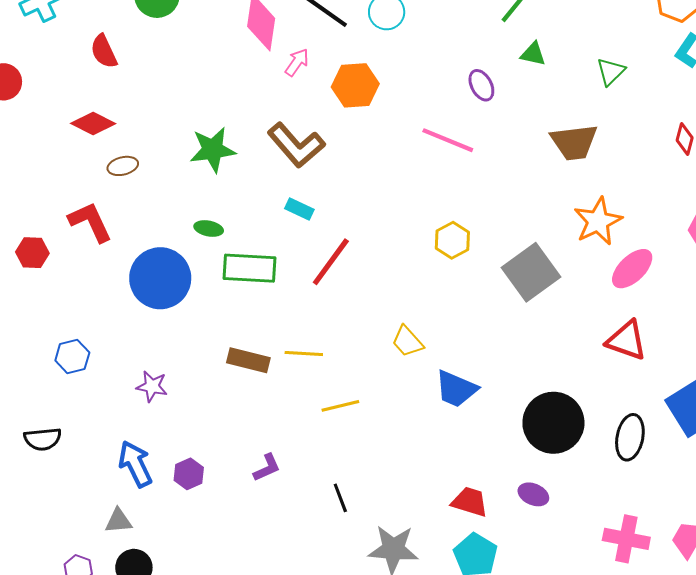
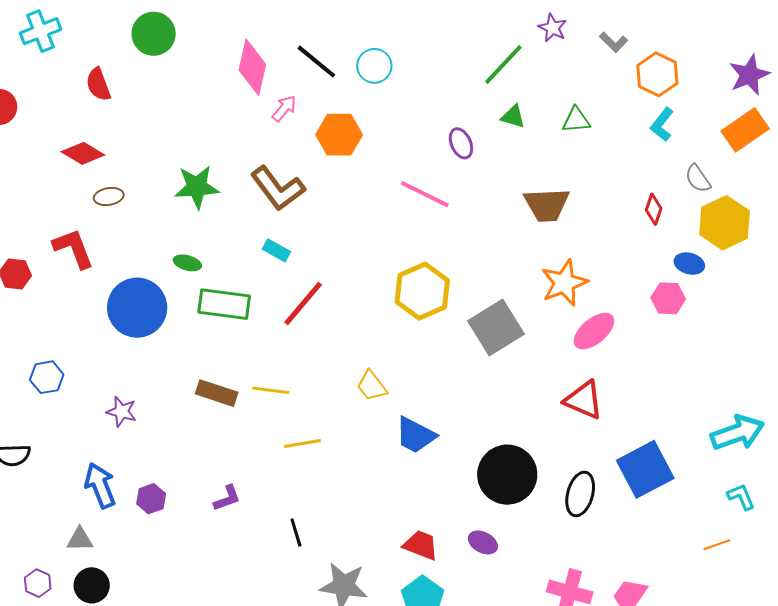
green triangle: (611, 71) -> (576, 120), moved, turned 36
yellow hexagon: (452, 240) -> (422, 291), size x1.6

